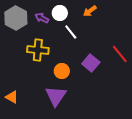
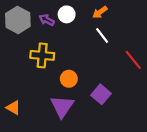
white line: (71, 32) -> (102, 35), moved
purple square: (91, 63) -> (101, 94), moved

